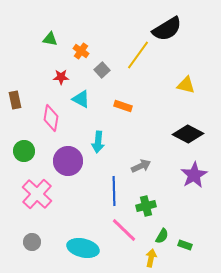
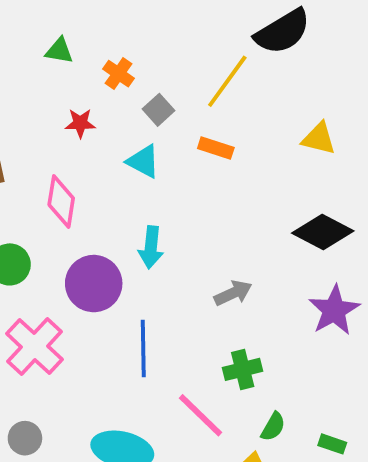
cyan triangle: (81, 99) -> (143, 161), moved
orange rectangle: (123, 106) -> (216, 148), moved
blue line: (114, 191) -> (143, 348), moved
green rectangle: (185, 245) -> (332, 444), moved

